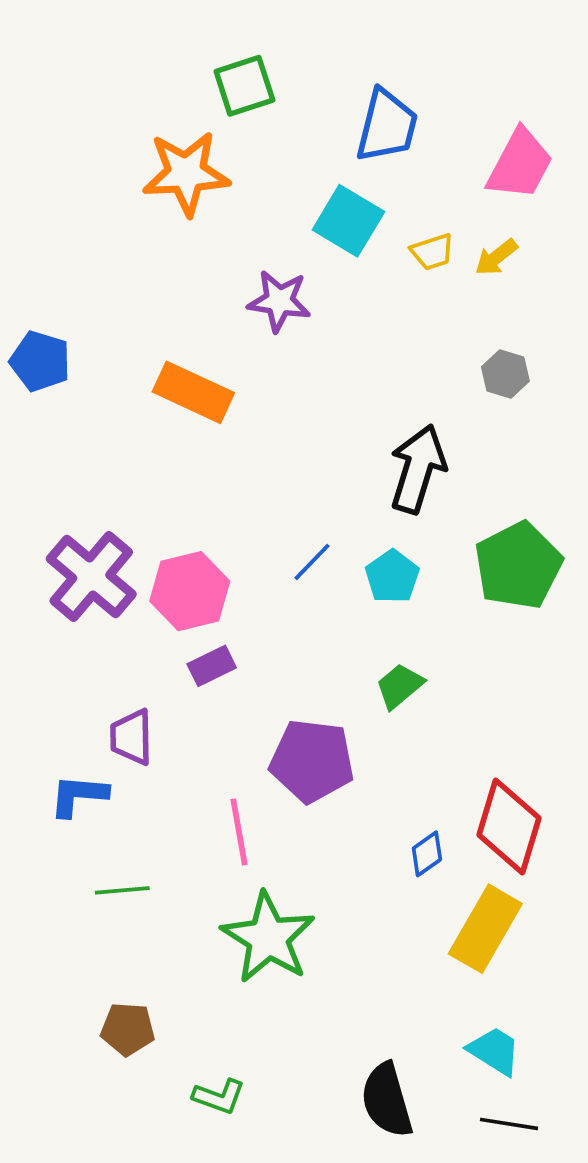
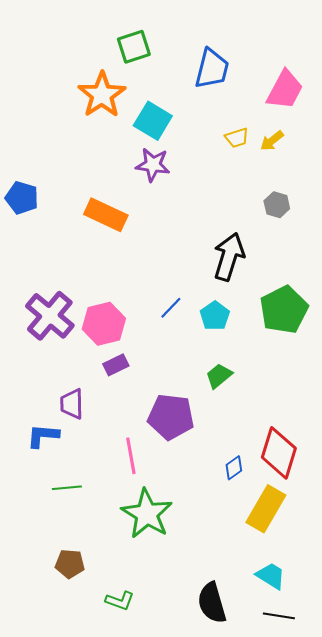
orange star: (186, 173) -> (102, 95), turned -30
cyan square: (348, 221) -> (153, 121), moved

